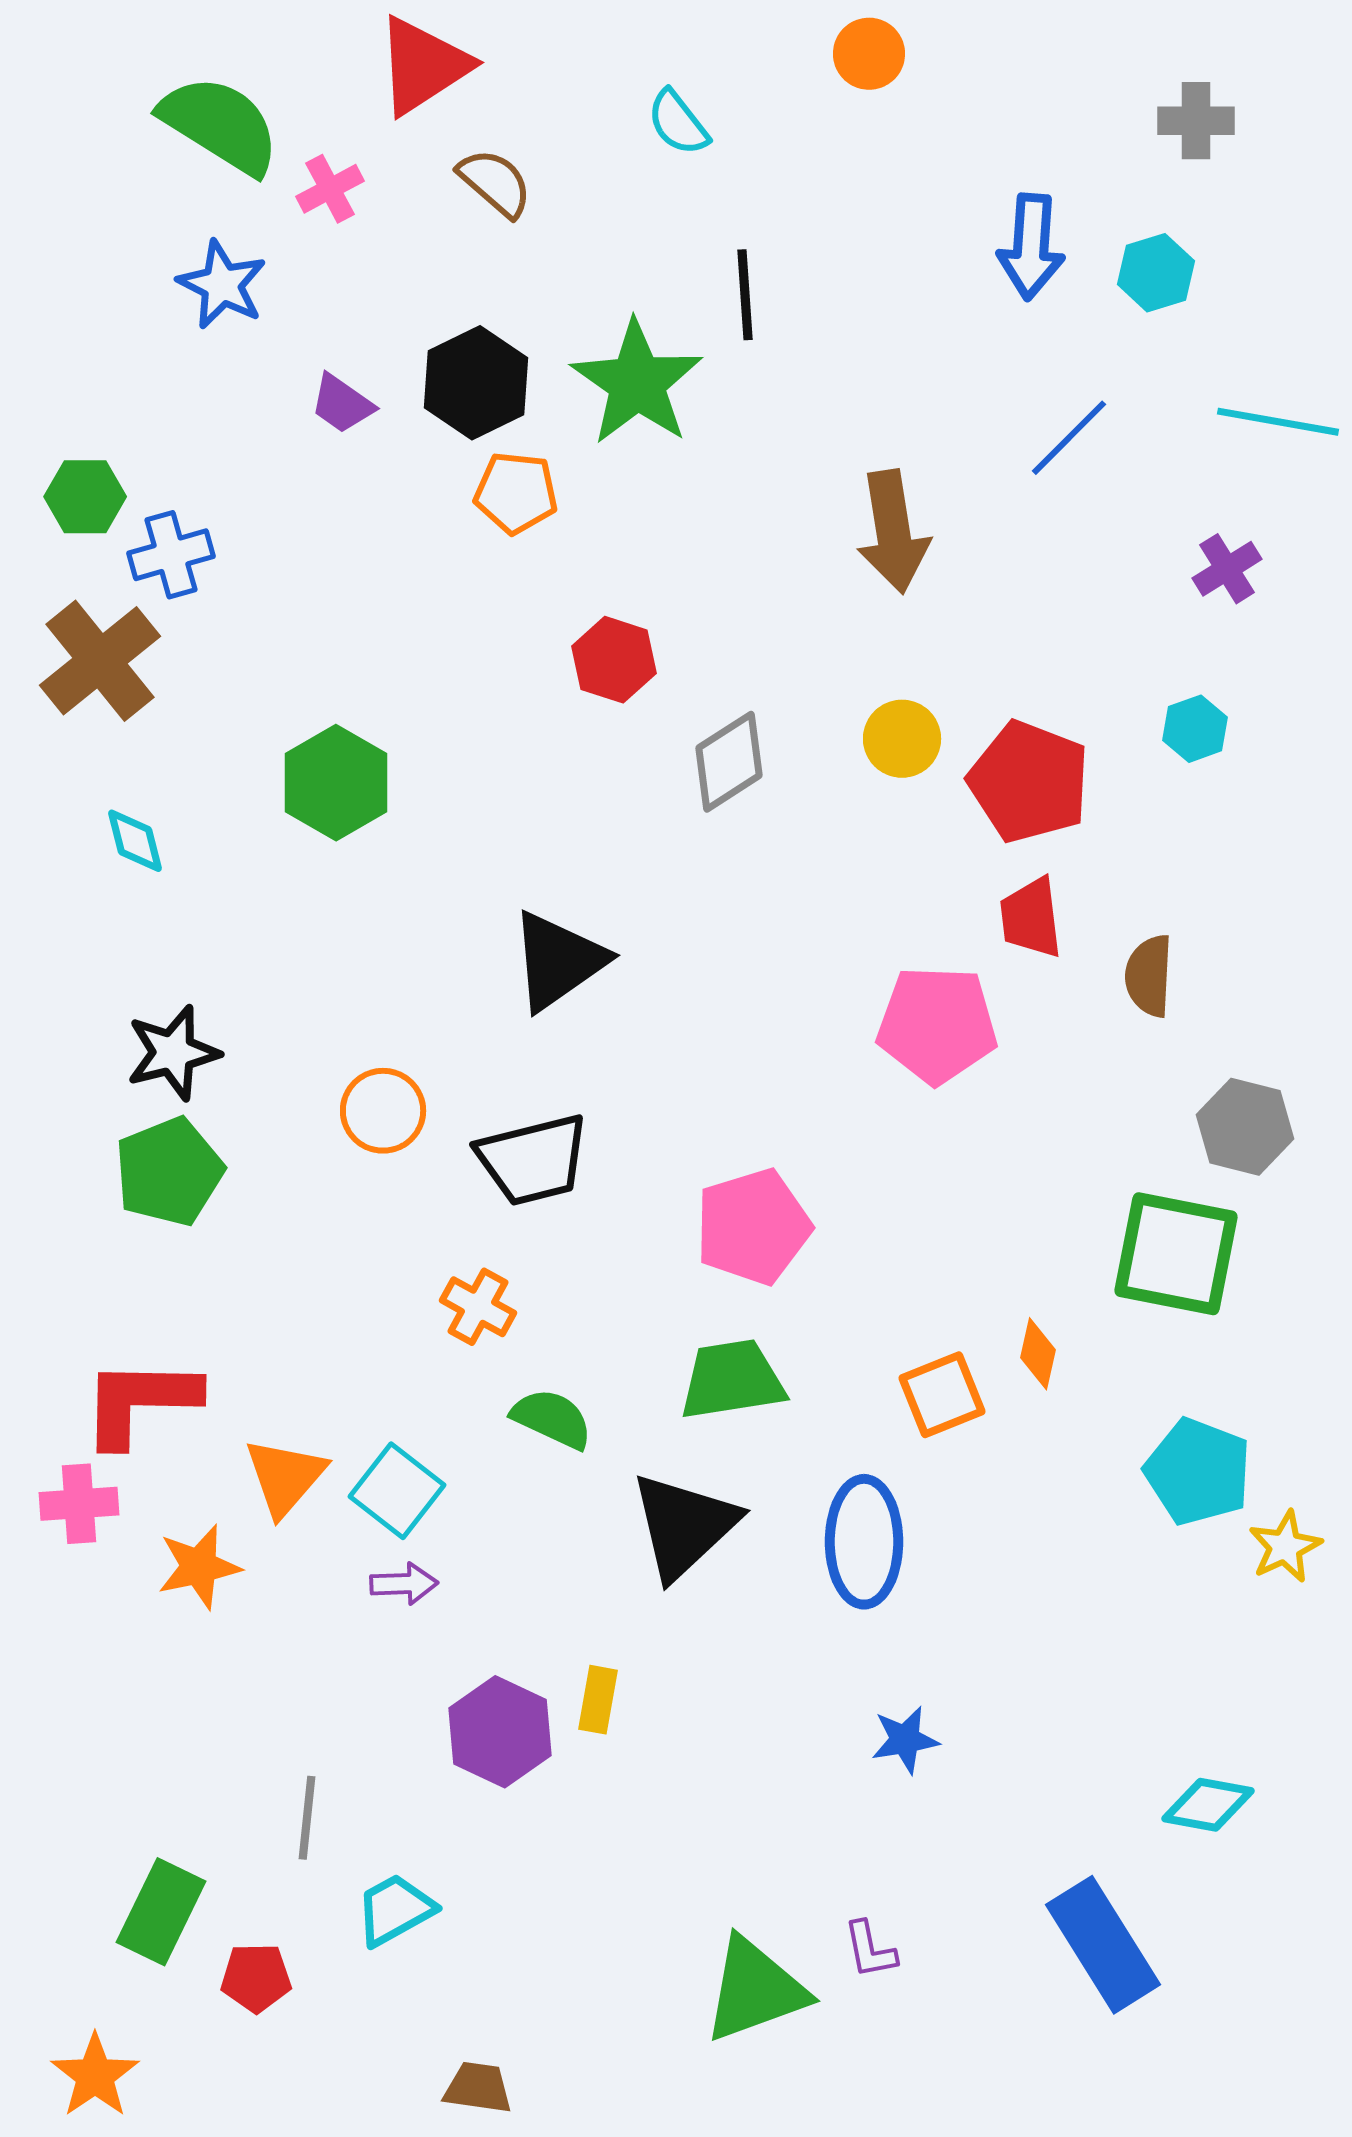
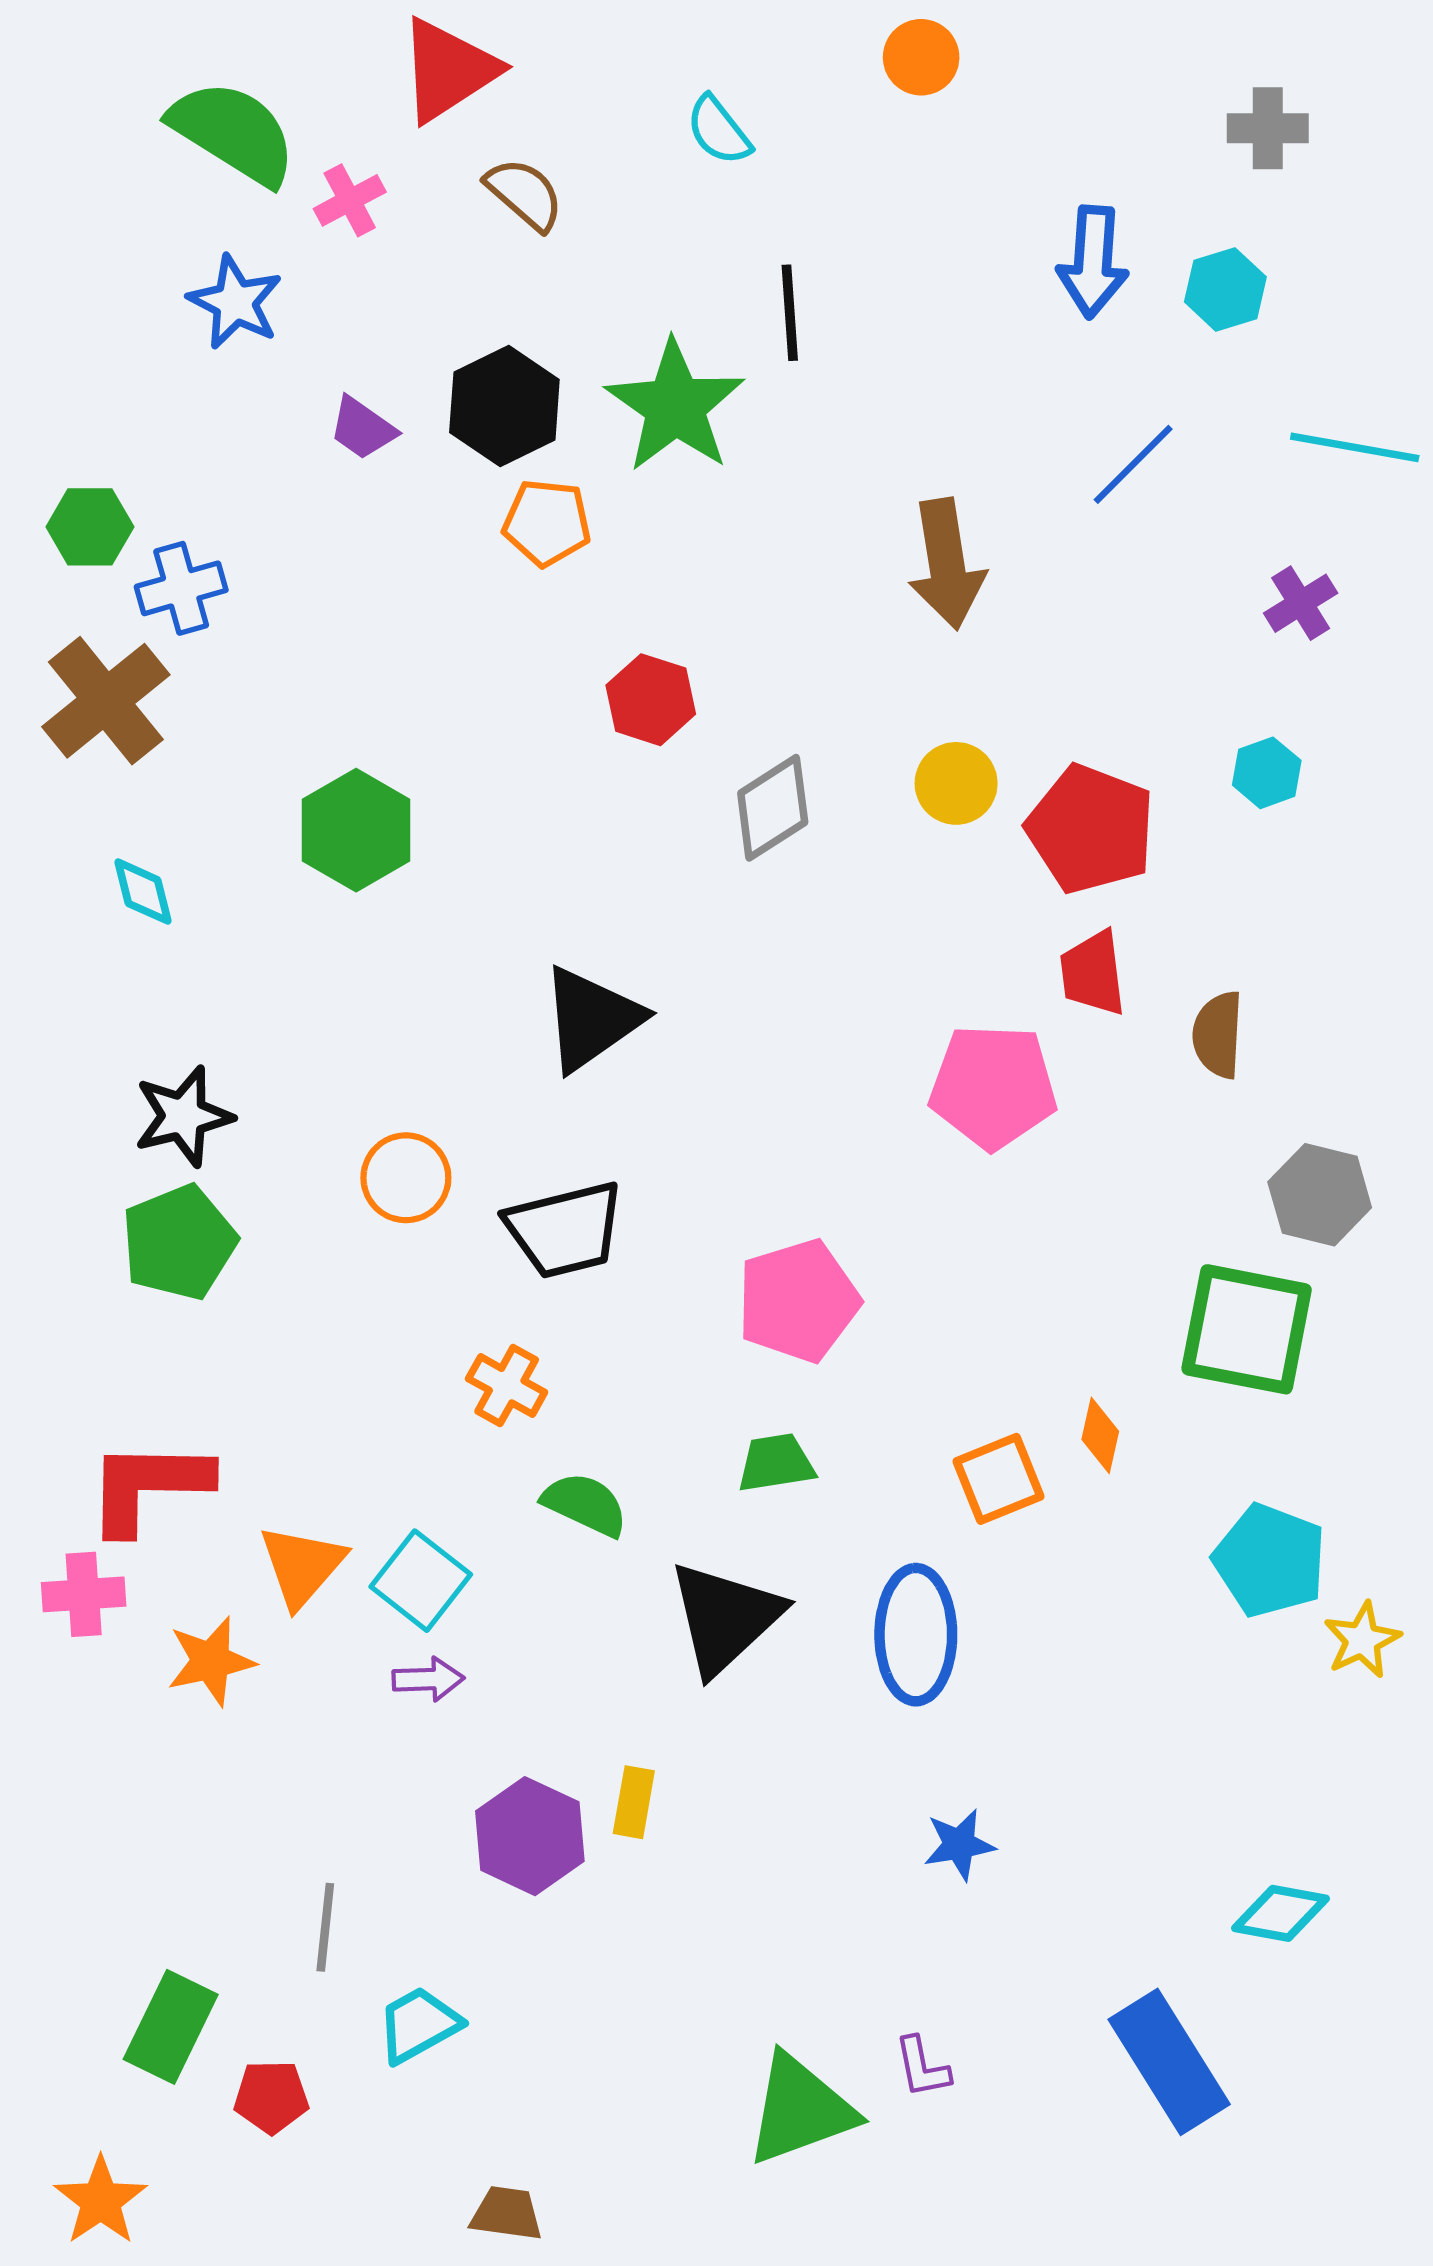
green trapezoid: (732, 1380) -> (776, 1463), size x0.7

